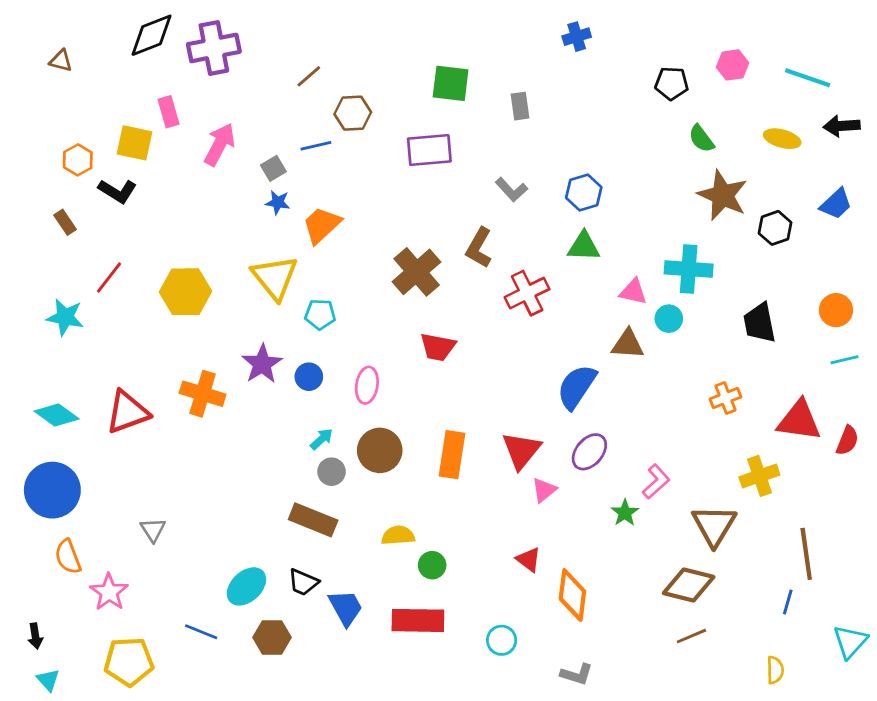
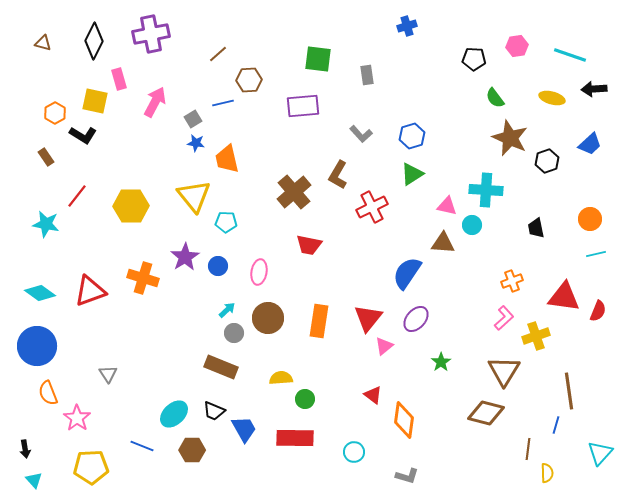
black diamond: (152, 35) -> (94, 41), moved, turned -42
orange trapezoid: (322, 225) -> (227, 159), turned -60
green triangle: (584, 246) -> (412, 174), turned -35
black trapezoid: (759, 323) -> (536, 228), size x0.7
pink L-shape: (656, 482) -> (504, 318), moved
brown line: (691, 636) -> (528, 449), moved, turned -60

